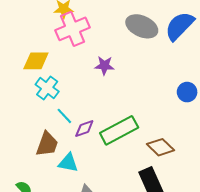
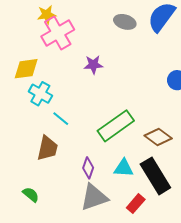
gray ellipse: (142, 26) -> (125, 22), size x0.7
purple diamond: (84, 128) -> (88, 168), moved, turned -45
cyan triangle: (68, 163) -> (124, 168), moved

